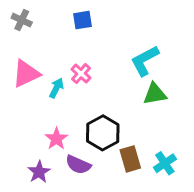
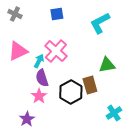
cyan L-shape: (145, 61) -> (100, 23), moved
pink cross: (81, 74) -> (56, 51), size x1.6
brown rectangle: (130, 159) -> (90, 85), moved
purple semicircle: (78, 165) -> (42, 78), moved, turned 48

